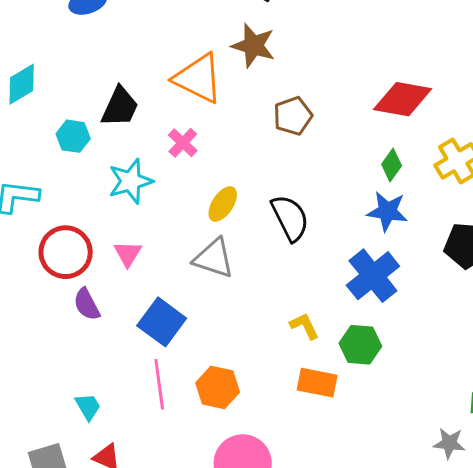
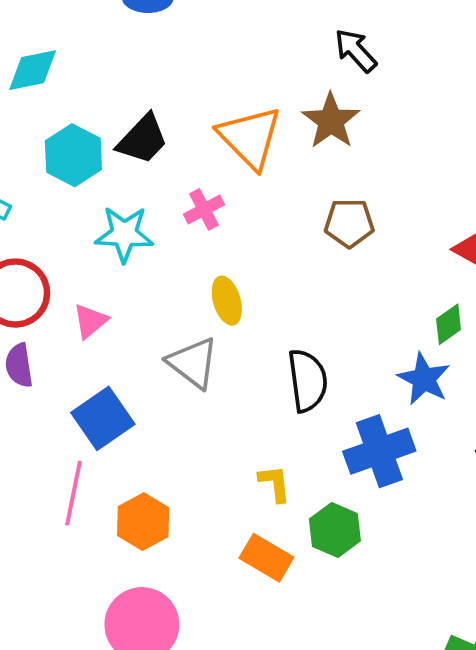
cyan hexagon: (73, 136) -> (73, 155), size x1.4
yellow ellipse: (223, 204) -> (227, 301), turned -69
black semicircle: (290, 218) -> (308, 381), moved

